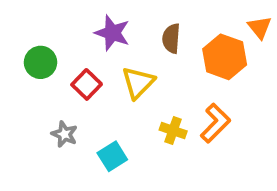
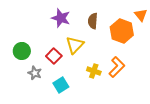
green circle: (41, 62) -> (22, 51), moved
red square: (87, 84) -> (54, 56), moved

